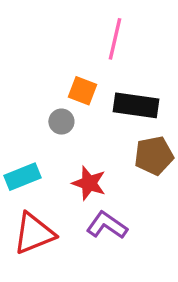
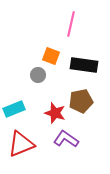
brown pentagon: (154, 156) -> (81, 101), moved

